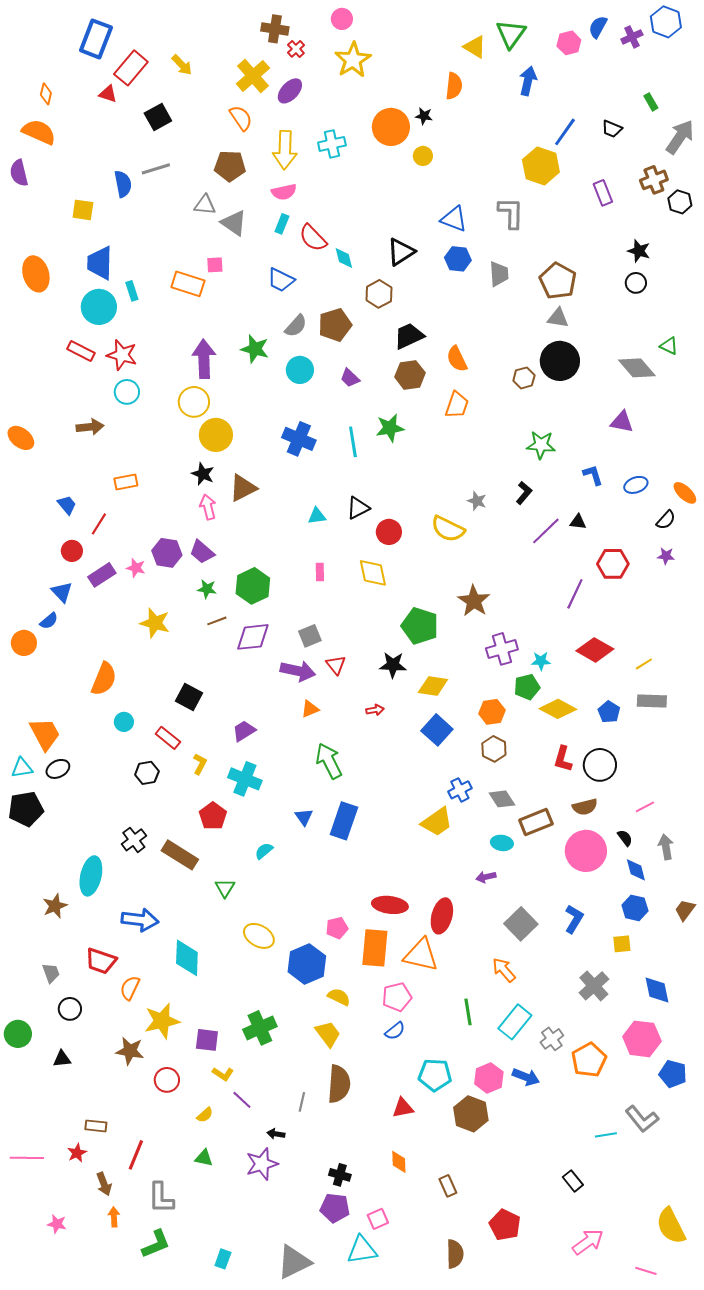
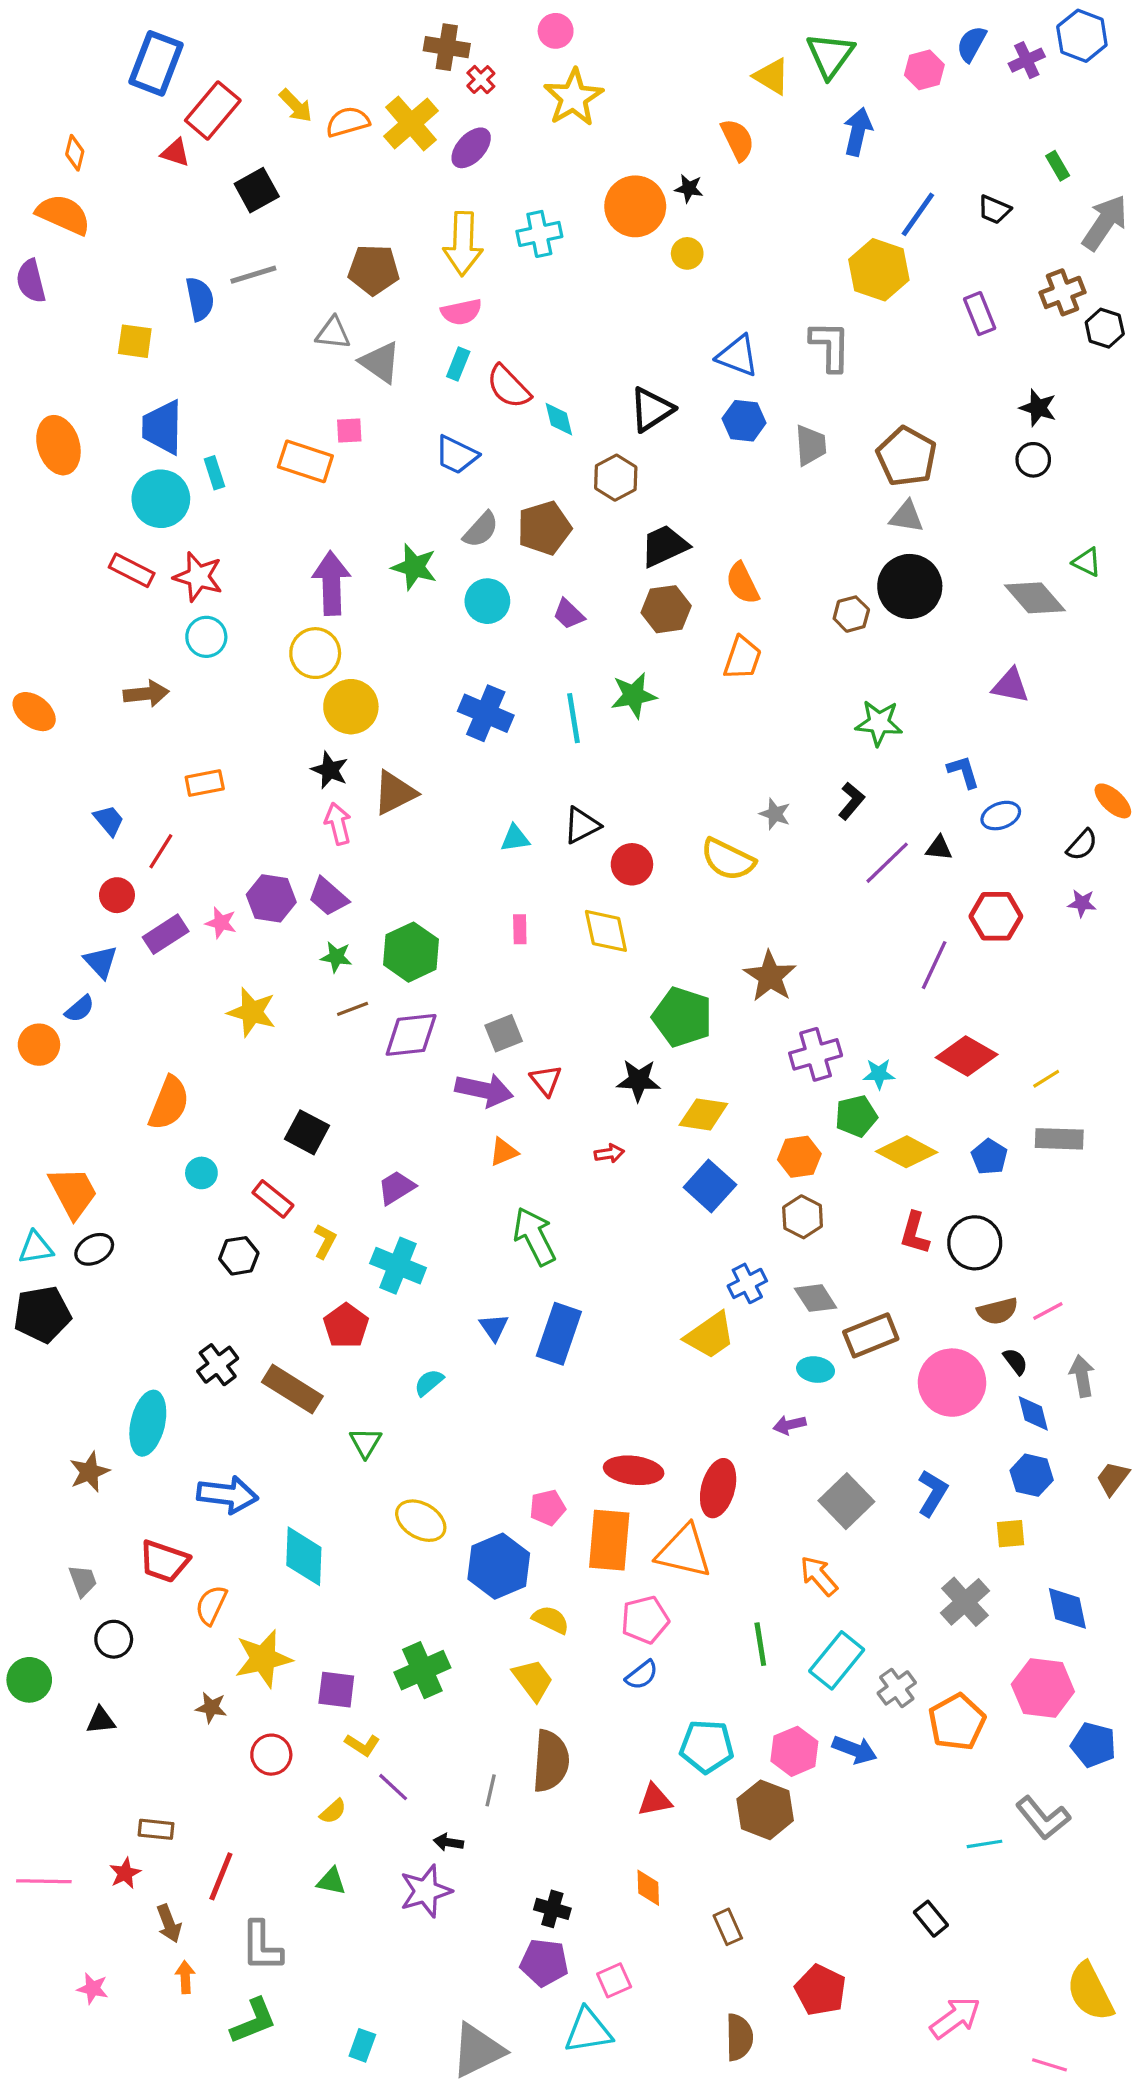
orange semicircle: (454, 86) -> (738, 140), turned -32
orange semicircle: (241, 118) -> (348, 122), moved, turned -72
blue ellipse: (636, 485) -> (1001, 816), moved
brown semicircle: (585, 807) -> (997, 1311), moved
brown star: (130, 1051) -> (211, 1707), size x0.7

